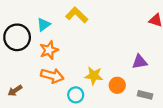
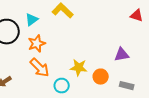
orange arrow: (52, 76) -> (40, 68), turned 30

